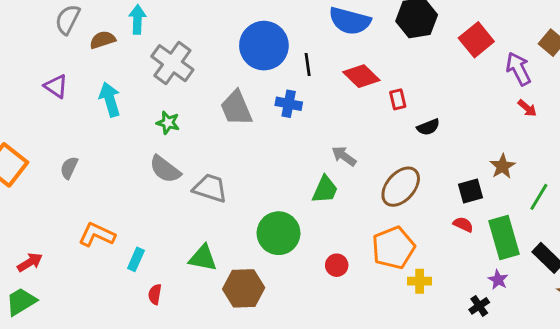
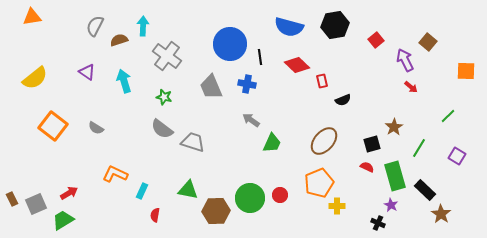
red square: (476, 40) -> (376, 40), size x0.7
gray arrow: (344, 156) -> (251, 120), moved
gray semicircle: (69, 168) -> (96, 128), turned -84
green circle: (279, 233) -> (250, 198), moved
black cross: (479, 306) -> (378, 223), turned -32

